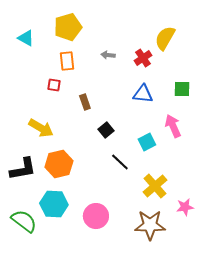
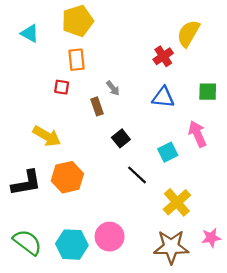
gray arrow: (108, 55) -> (113, 88), moved, turned -136
cyan hexagon: (54, 204) -> (72, 245), moved
pink star: (185, 207) -> (211, 238), moved

